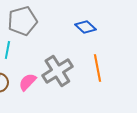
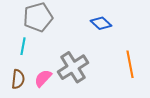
orange line: (97, 68) -> (130, 64), moved

